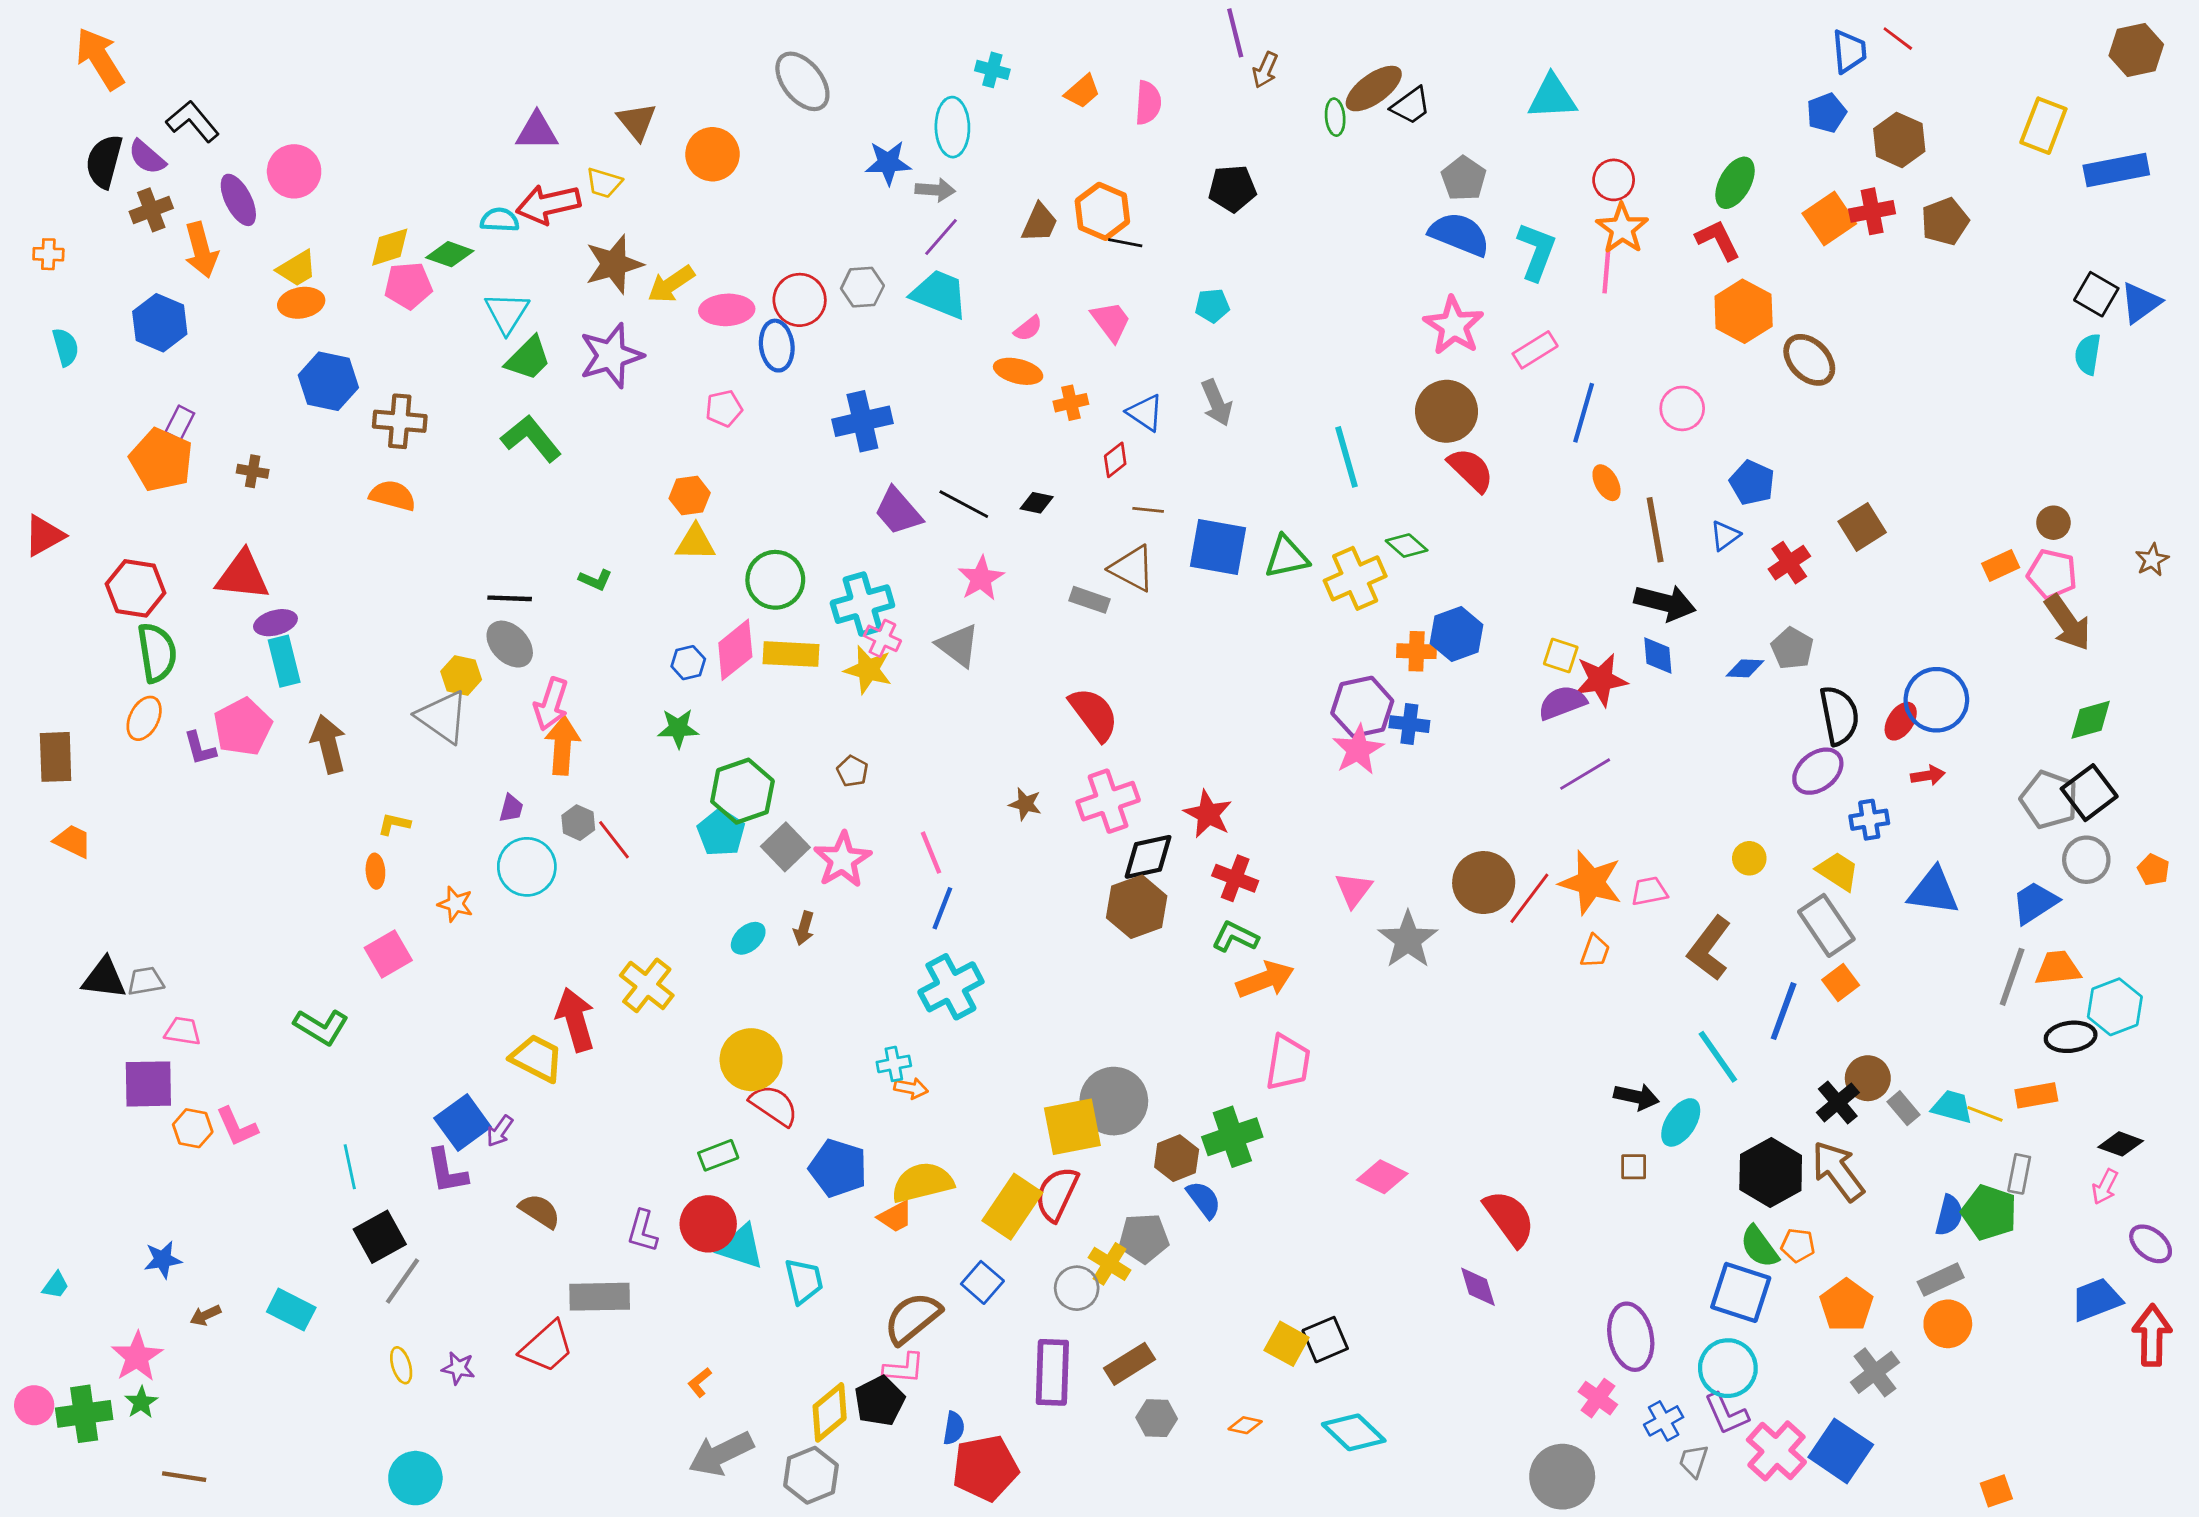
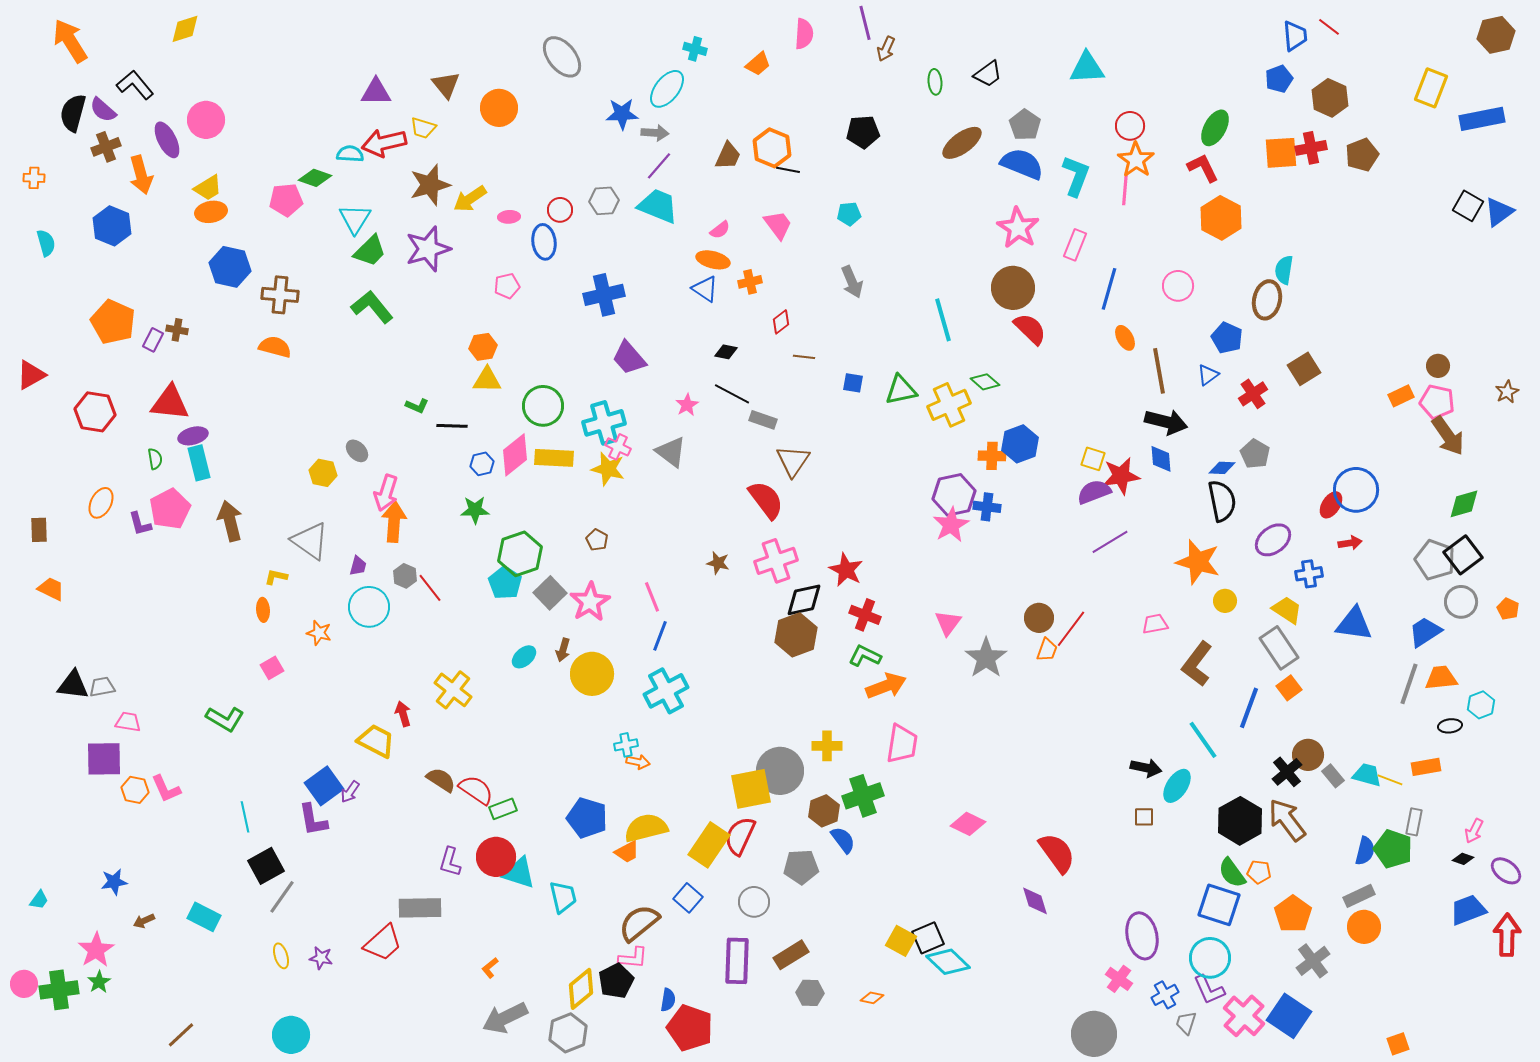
brown ellipse: (1374, 89) -> (962, 143), moved
pink semicircle: (1148, 103) -> (804, 34), moved
cyan ellipse: (952, 127) -> (667, 89), turned 39
orange square: (1829, 218) -> (1281, 153), turned 30
yellow diamond: (390, 247) -> (185, 29), moved
red circle: (800, 300) -> (560, 210), size x0.7
pink ellipse: (727, 310) -> (509, 217), size x0.6
pink rectangle: (1535, 350) -> (1075, 245), turned -36
cyan semicircle: (2088, 354) -> (1284, 270), moved
brown ellipse: (1809, 360) -> (1267, 300), moved, turned 57
blue triangle: (1145, 413) -> (705, 289), moved
purple rectangle: (180, 423) -> (153, 340), moved
black line: (964, 504) -> (732, 394), moved
blue square: (1218, 547) -> (853, 383), size x0.5
brown triangle: (1132, 568) -> (793, 461), moved, turned 36
pink star: (981, 578) -> (687, 405), size x0.7
black line: (510, 598) -> (452, 426), moved
gray ellipse: (510, 644) -> (357, 451), size x0.7
green semicircle: (157, 653) -> (155, 459), moved, size x0.5
black semicircle: (1839, 715) -> (1222, 501), moved
gray triangle: (443, 717) -> (310, 541), moved
brown rectangle: (56, 757) -> (39, 530), size x0.7
brown circle: (1484, 883) -> (1039, 618), size x0.7
orange star: (1591, 883) -> (1198, 562), moved
orange trapezoid: (1595, 951) -> (1047, 650), moved
pink square: (388, 954) -> (272, 668), size x0.7
cyan hexagon: (2115, 1007) -> (1481, 705), size x0.7
red arrow: (575, 1020) -> (403, 714), size x0.6
black ellipse: (2071, 1037) -> (1450, 726), size x0.7
yellow circle: (751, 1060) -> (592, 674), moved
red semicircle: (774, 1105) -> (476, 790), moved
black diamond: (2121, 1144) -> (1463, 859), moved, size x0.7
brown semicircle: (540, 1211) -> (441, 780), moved
yellow cross: (1109, 1264) -> (827, 746), moved, turned -32
cyan diamond: (1354, 1432) -> (948, 962), moved
red pentagon: (985, 1468) -> (690, 1028), turned 30
brown line: (184, 1477) -> (181, 1035), moved, turned -52

